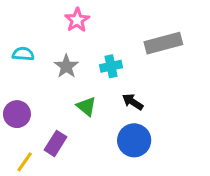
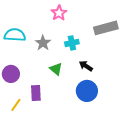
pink star: (77, 20) -> (59, 13), moved
cyan semicircle: (23, 54) -> (15, 35), size x1.5
purple rectangle: (56, 143) -> (36, 93), turned -35

